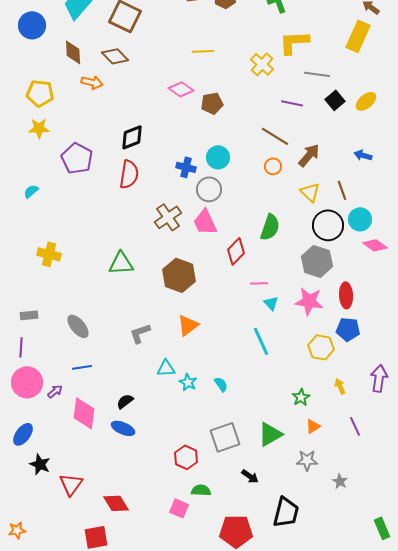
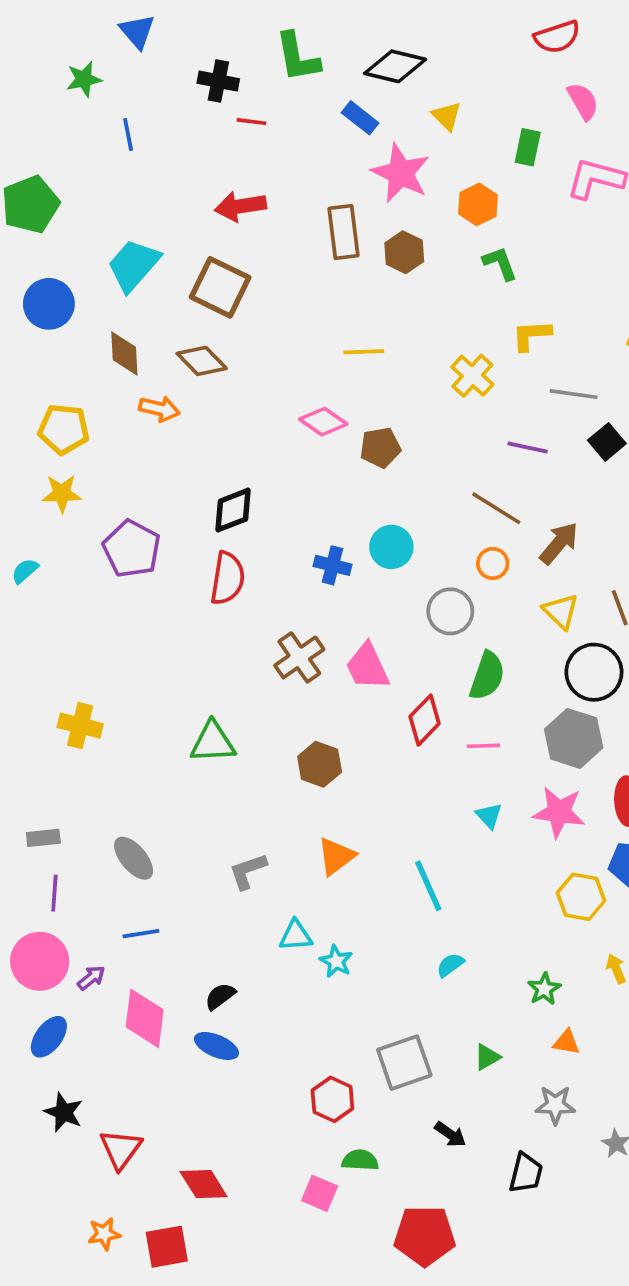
yellow L-shape: (294, 42) -> (531, 335), size x0.7
gray circle: (209, 189) -> (450, 611), moved
cyan semicircle: (31, 191) -> (25, 571), moved
brown hexagon: (179, 275) -> (320, 764), size x0.7
pink line: (259, 283) -> (483, 746), moved
cyan line: (261, 341) -> (428, 886), moved
purple line: (21, 347) -> (54, 893), moved
cyan semicircle: (221, 384) -> (450, 965), moved, turned -91
orange triangle: (313, 426) -> (566, 1042), turned 42
blue ellipse: (23, 434) -> (49, 1037), moved
green triangle: (270, 434) -> (487, 1057), size x0.6
black trapezoid: (286, 512) -> (526, 1173), moved, size x0.7
orange star: (17, 530) -> (104, 1234), moved

